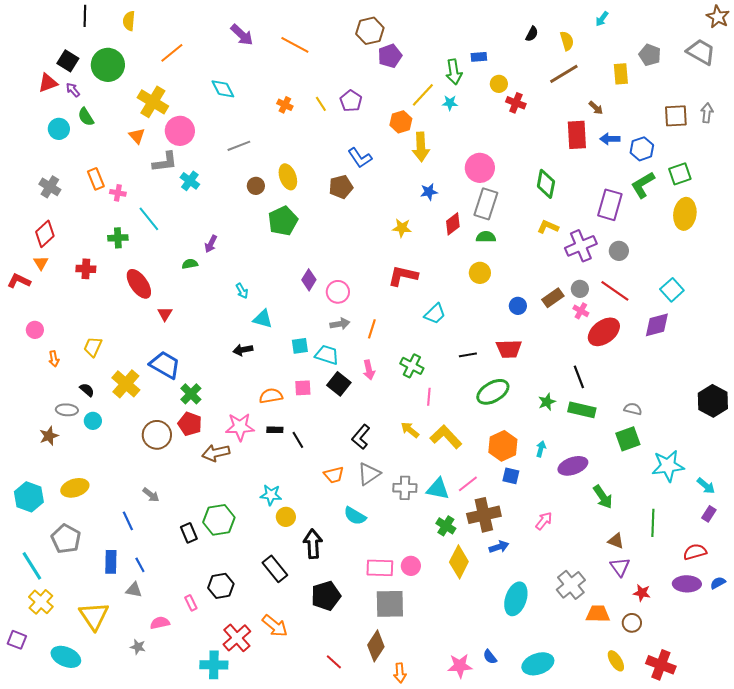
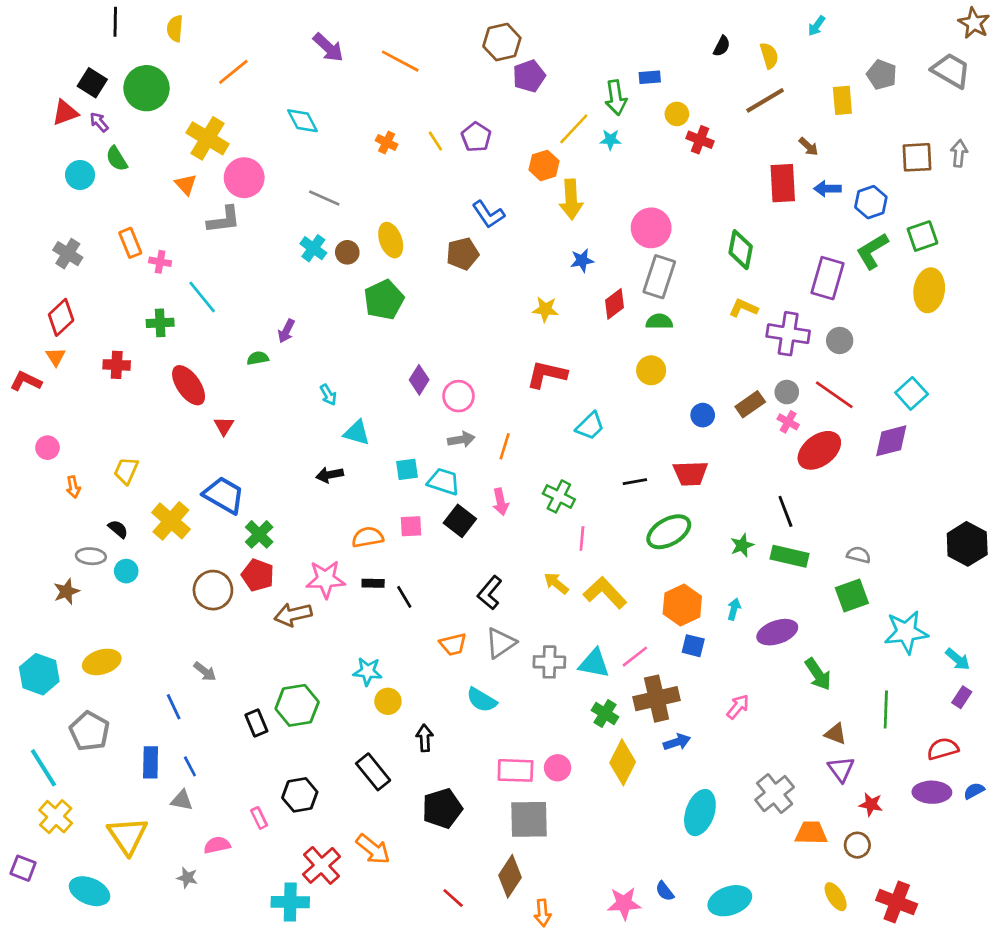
gray line: (239, 146) -> (324, 198), turned 45
cyan cross: (190, 181) -> (313, 248), moved
purple cross: (581, 246) -> (788, 334), turned 32
black arrow: (313, 544) -> (425, 738), size x0.7

